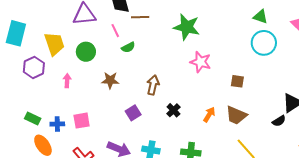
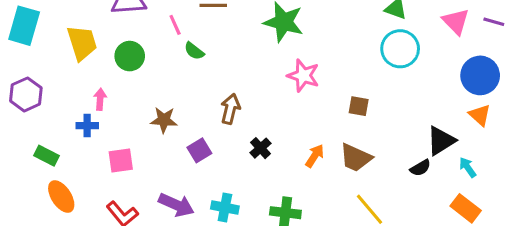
green semicircle: (128, 47) -> (194, 51), turned 64
purple hexagon: (34, 67) -> (26, 94), moved
brown star: (110, 80) -> (164, 120), moved
blue cross: (57, 124) -> (87, 126), moved

